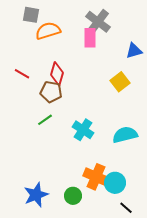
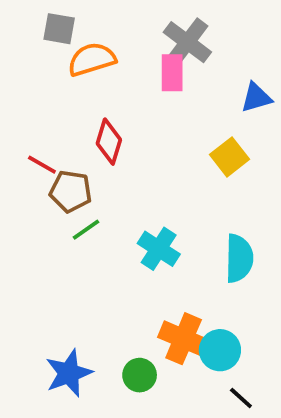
red line: (22, 74) -> (42, 165), moved
brown pentagon: (51, 92) -> (71, 191), moved
cyan semicircle: (125, 135) -> (239, 258), turned 105

